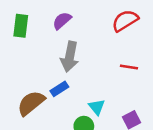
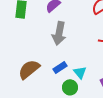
blue rectangle: (59, 89) -> (60, 67), moved

